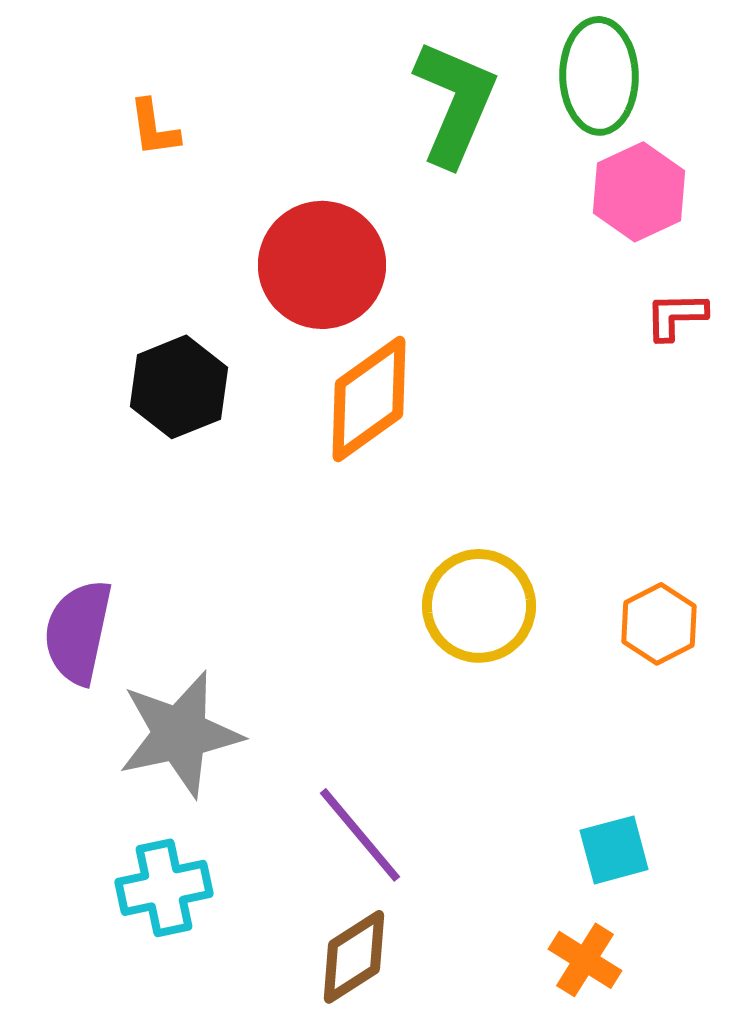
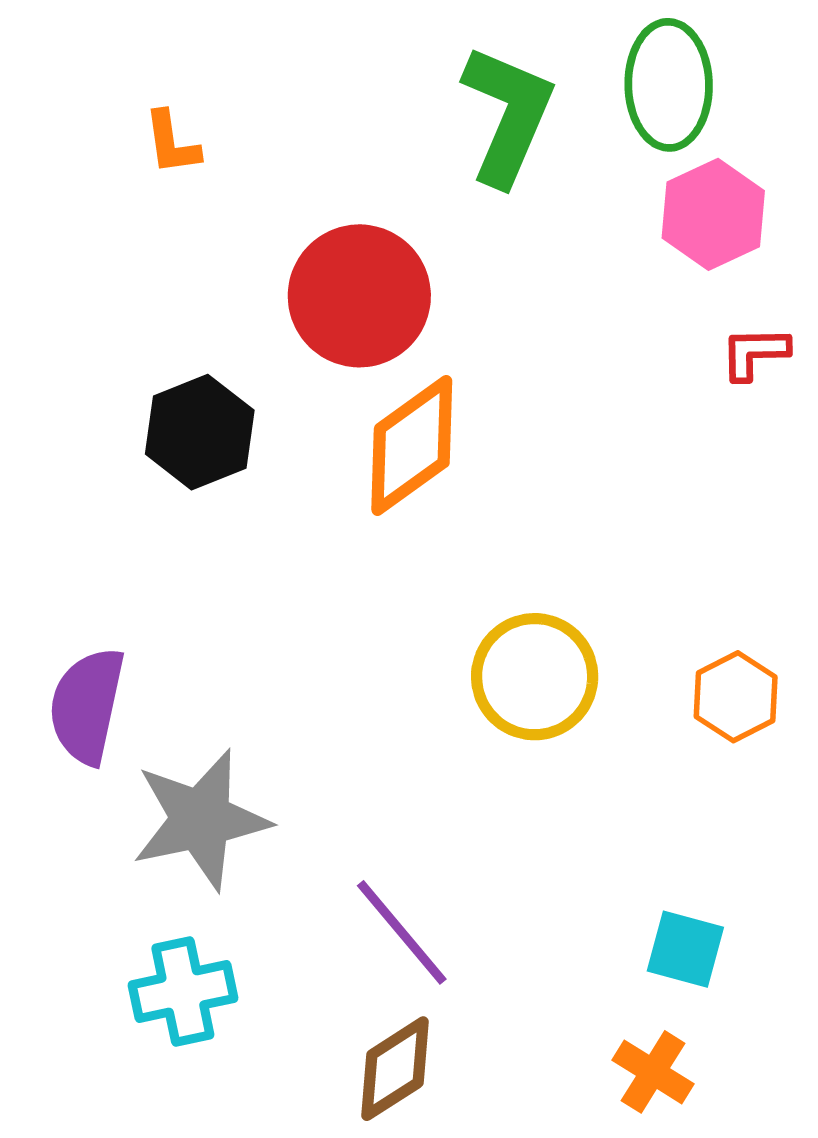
cyan square: (614, 850) -> (685, 949), turned 30

